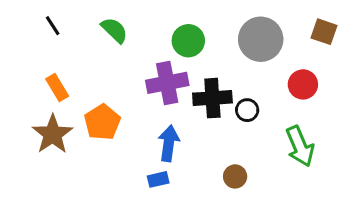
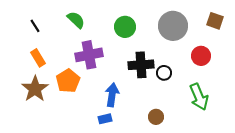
black line: (53, 26) -> (35, 26), moved
purple cross: (167, 83) -> (89, 55), moved

